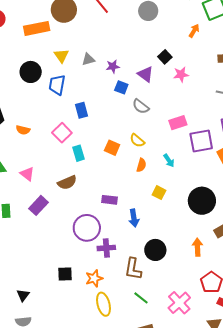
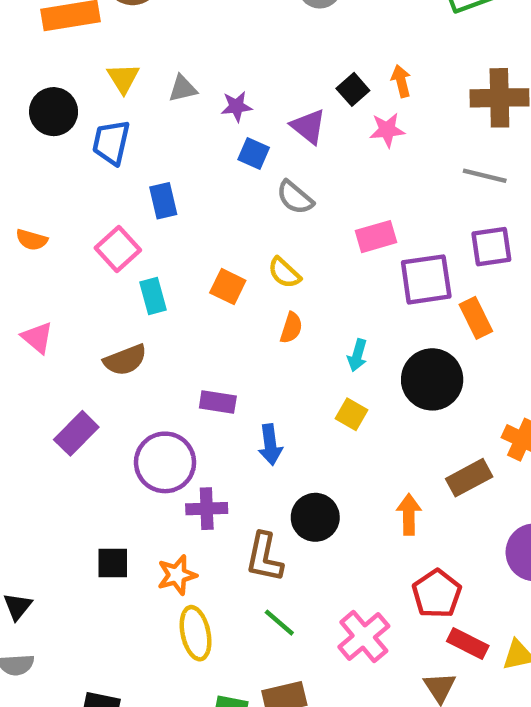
orange arrow: (194, 31) -> (401, 81), moved, turned -48
cyan arrow: (169, 161) -> (357, 355), moved, turned 48
yellow square: (159, 193) -> (351, 414), moved
black circle: (202, 201) -> (432, 379), moved
purple rectangle: (39, 205) -> (76, 433), moved

